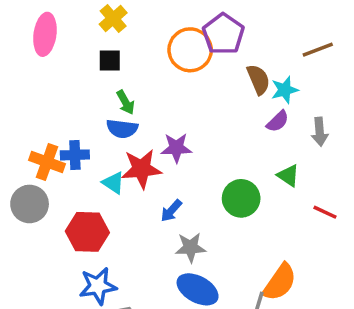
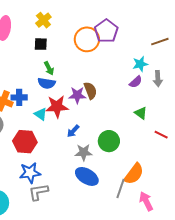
brown semicircle: (258, 79) -> (90, 91), moved
gray arrow: (320, 132) -> (158, 79), moved
green circle: (241, 198) -> (109, 141), moved

